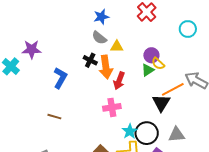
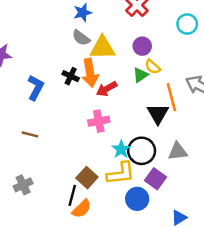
yellow triangle: (117, 47) -> (102, 48), size x1.6
purple circle: (151, 55) -> (142, 46), moved
black cross: (90, 60) -> (71, 76), moved
red arrow: (119, 81) -> (107, 89), turned 42
orange line: (173, 89) -> (171, 97), turned -75

